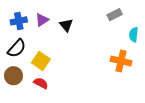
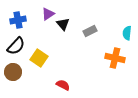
gray rectangle: (115, 15) -> (90, 31), moved
purple triangle: (42, 20) -> (48, 14), moved
red semicircle: (41, 83) -> (63, 85), moved

